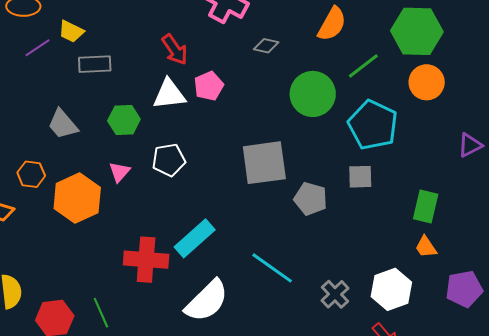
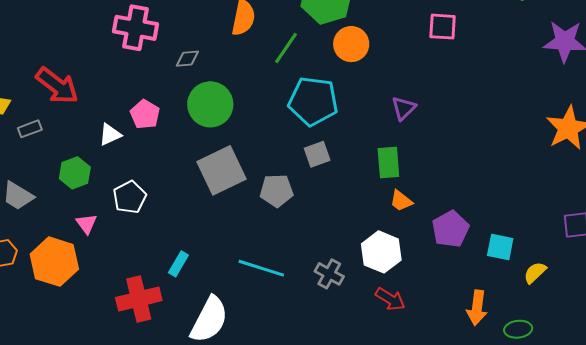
red arrow: (175, 50) -> (57, 86), moved, size x1.4
gray rectangle: (95, 64) -> (30, 129), size x0.7
white triangle: (169, 94) -> (110, 135), size x0.7
green circle: (313, 94) -> (210, 104), moved
purple triangle: (470, 145) -> (404, 108), moved
cyan rectangle: (195, 238) -> (178, 264), size x0.6

